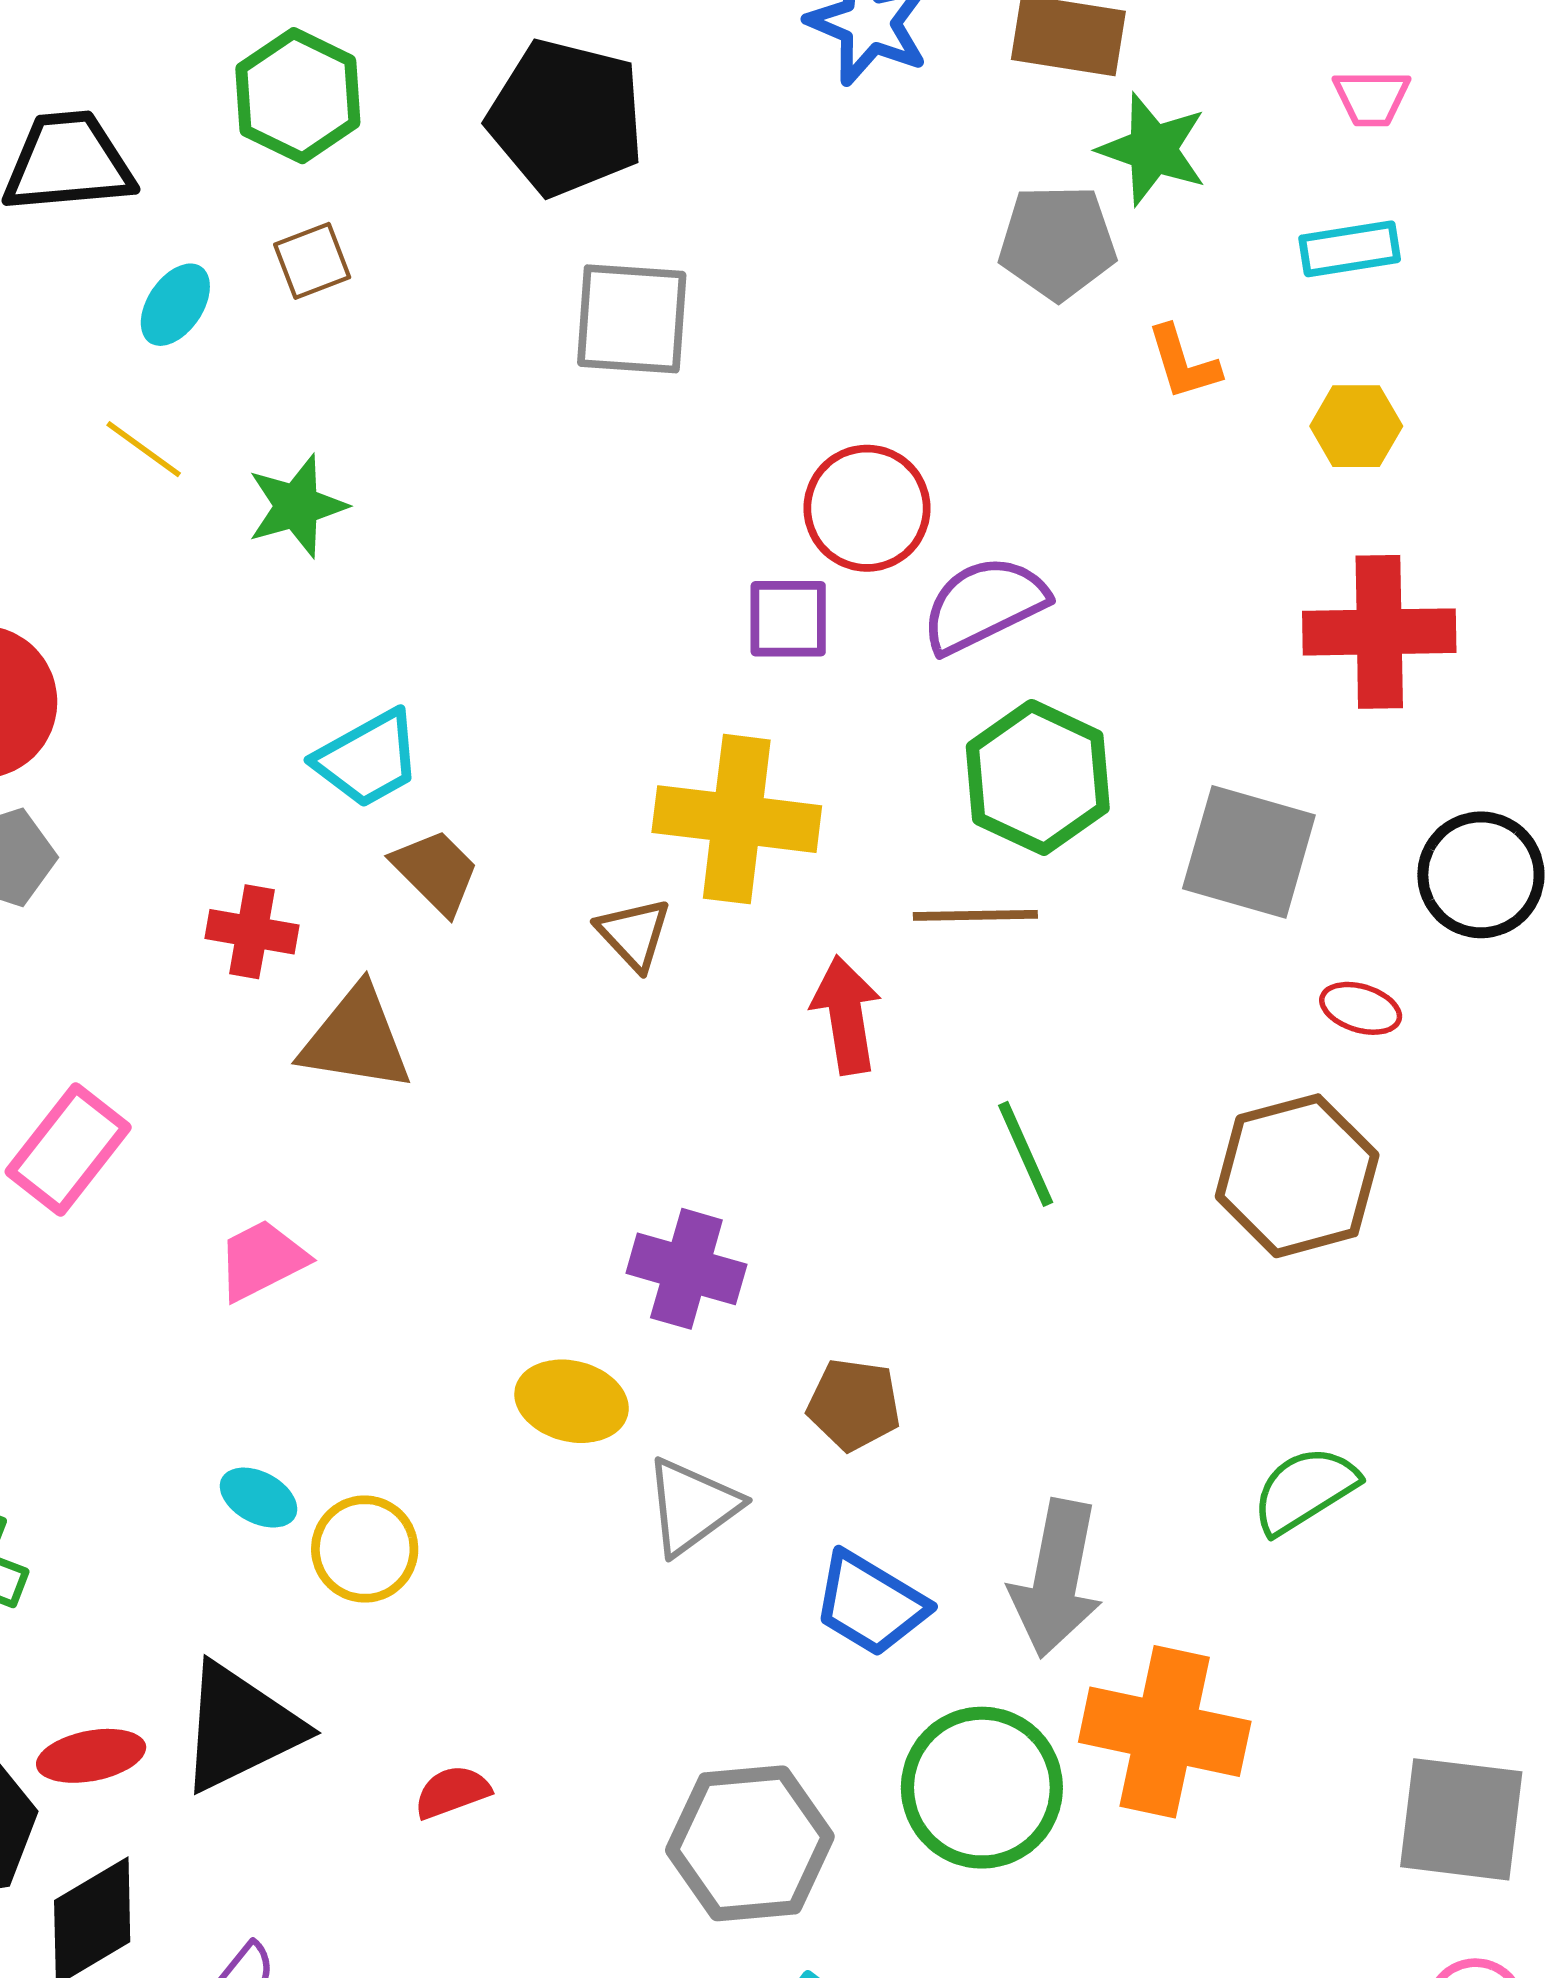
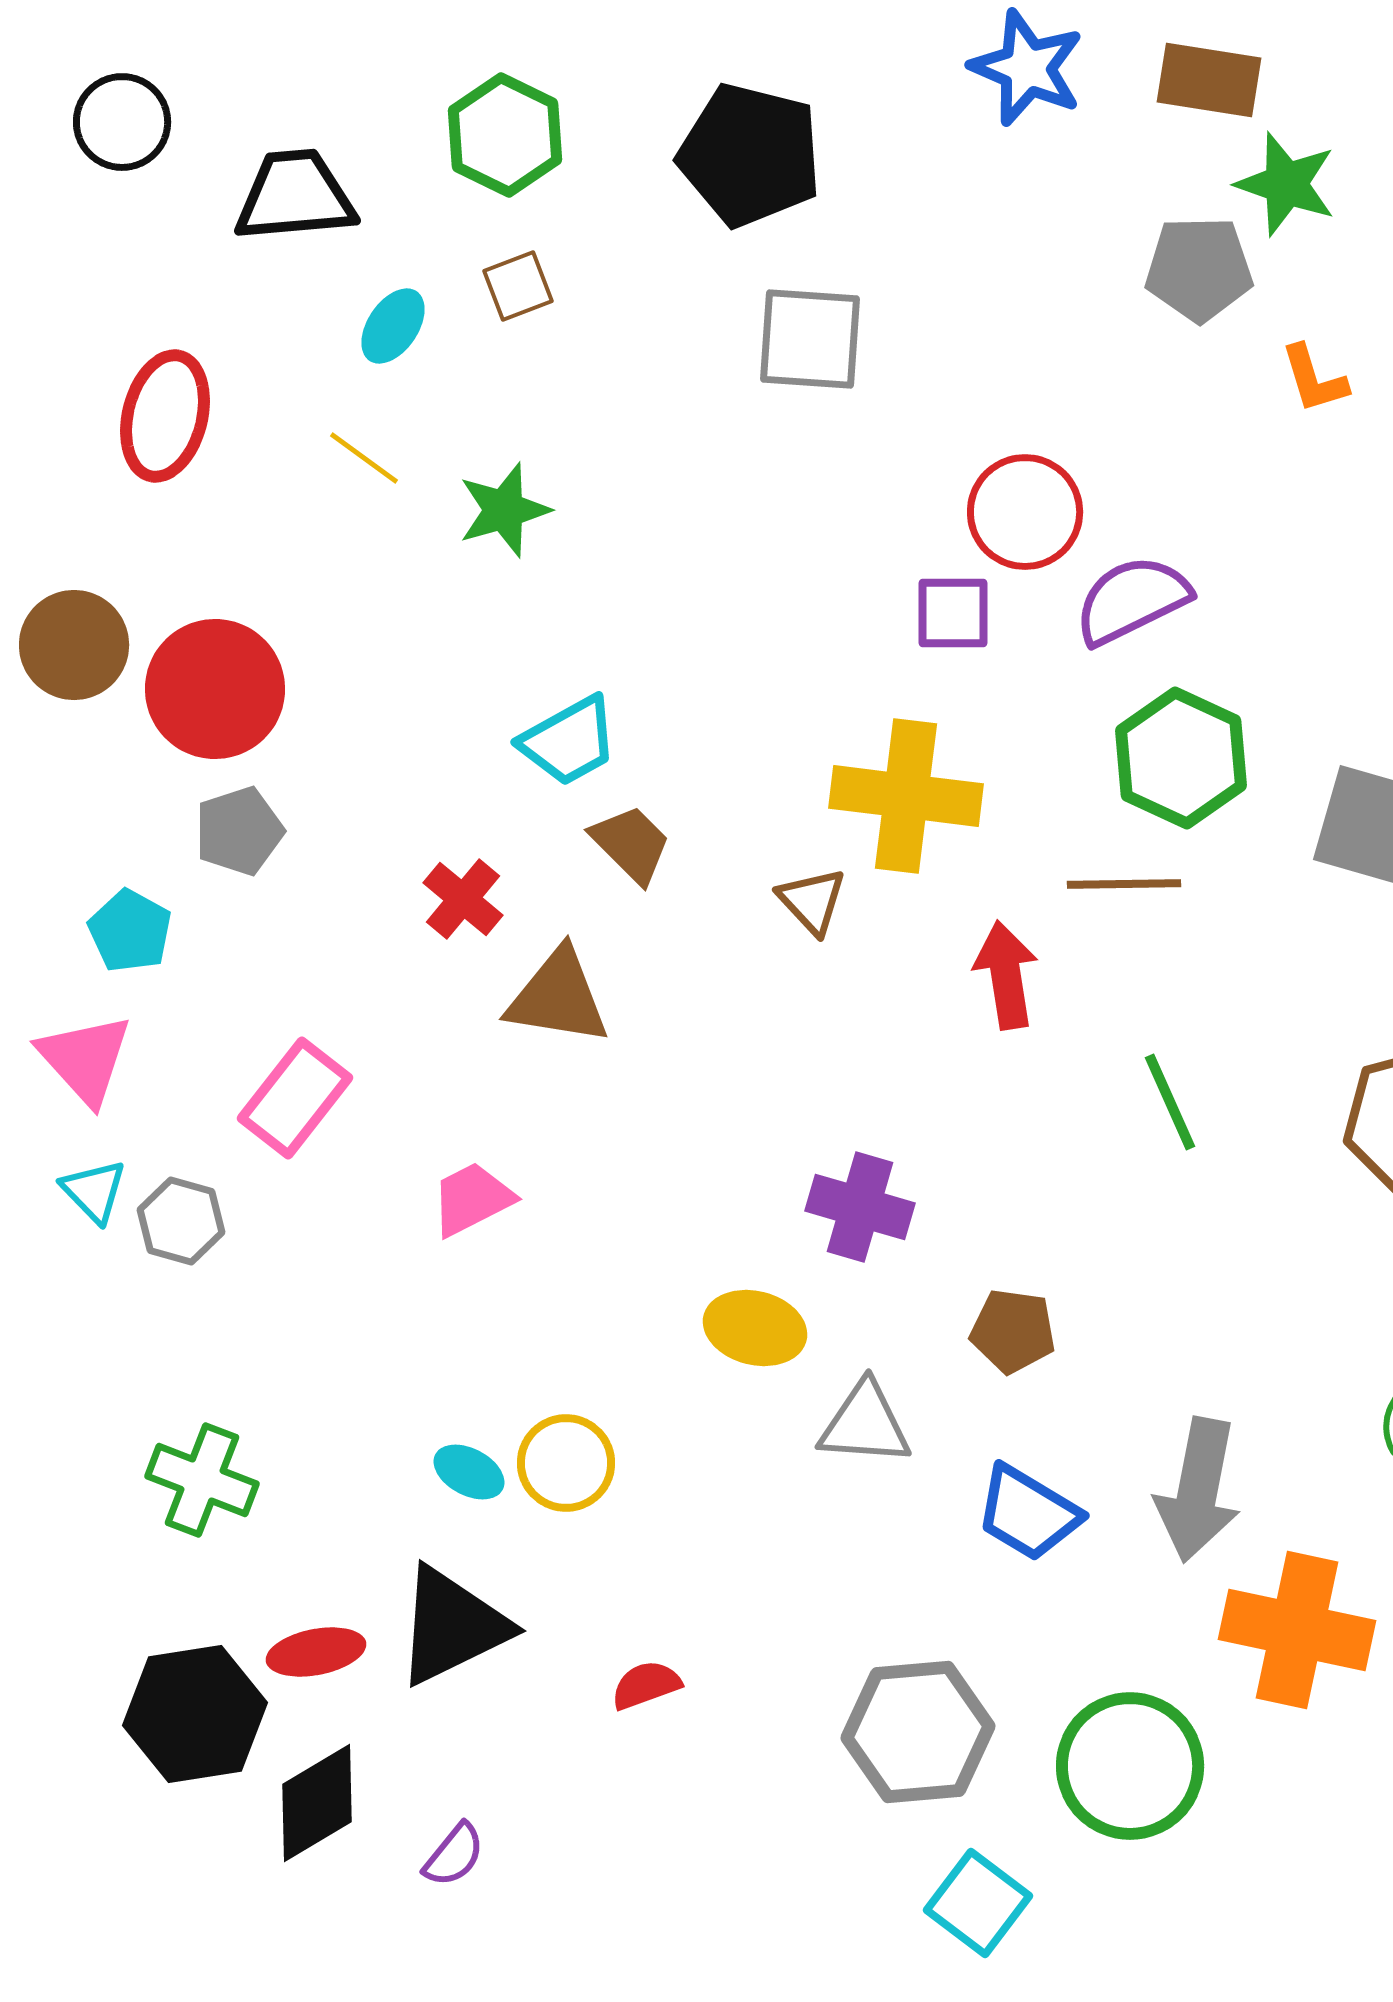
red cross: (252, 932) -> (463, 899), turned 30
cyan ellipse: (259, 1498) -> (469, 1472), moved
gray triangle: (692, 1506) -> (865, 1424), turned 40
green circle: (982, 1788) -> (1130, 1766), moved

